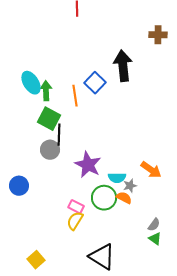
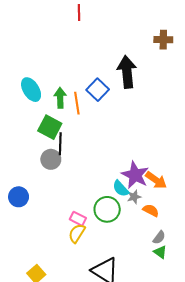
green arrow: (46, 91) -> (60, 98), moved
purple star: (88, 165) -> (135, 175), moved
cyan semicircle: (117, 178) -> (121, 188), turned 48
orange semicircle: (124, 198) -> (151, 210), moved

